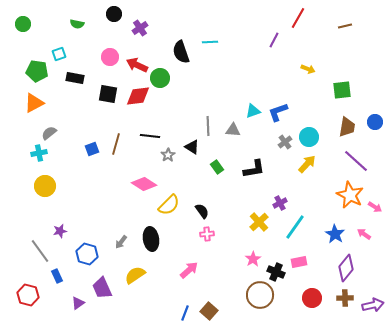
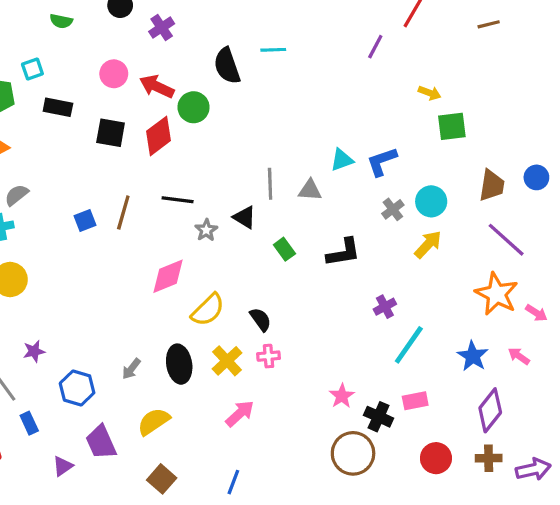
green square: (342, 90) -> (452, 126), moved
red diamond: (138, 96) -> (158, 136), turned -30
pink diamond: (144, 184) -> (168, 276), turned -55
yellow cross: (259, 222) -> (227, 361), moved
brown square: (209, 311) -> (162, 479), moved

